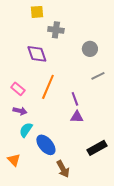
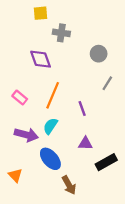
gray line: (98, 76) -> (107, 83), turned -32
purple arrow: (20, 111) -> (26, 135), moved, size x1.5
purple triangle: (77, 117) -> (85, 143), moved
cyan semicircle: (26, 130) -> (50, 126), moved

